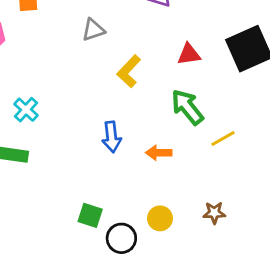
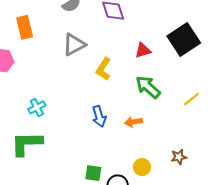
gray triangle: (93, 30) -> (74, 45), size x1.4
cyan cross: (26, 110) -> (37, 107), turned 30
yellow line: (223, 139) -> (192, 99), moved

